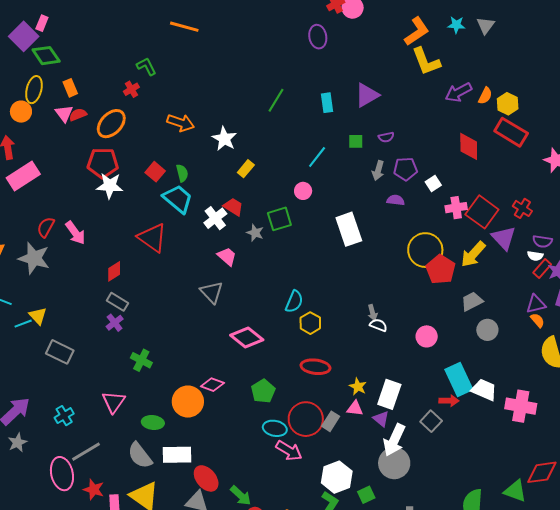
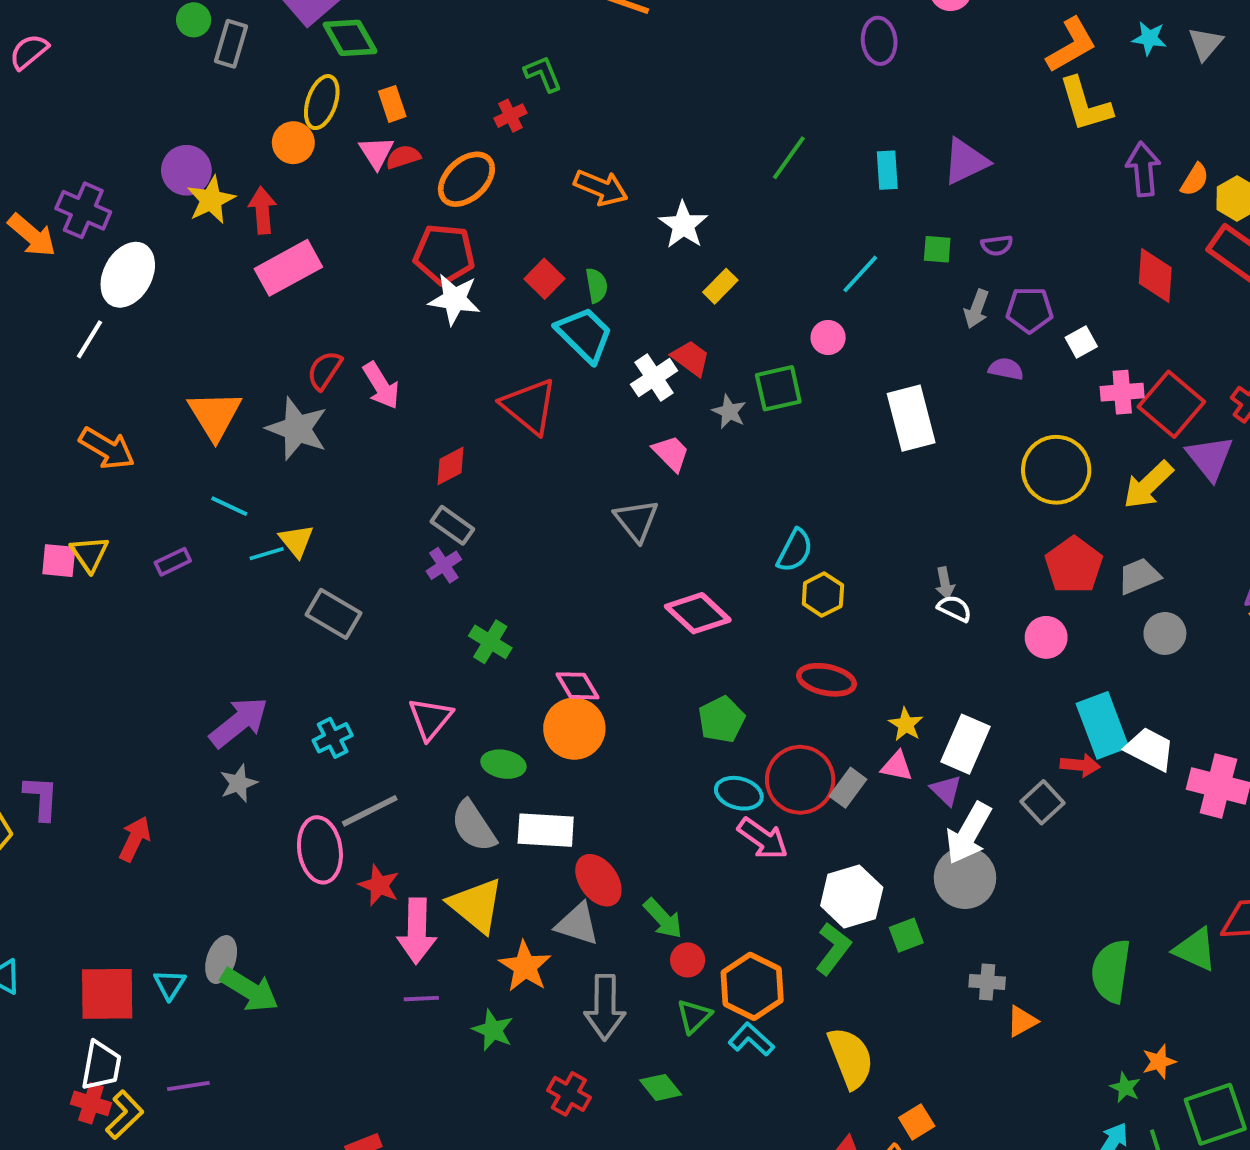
purple arrow: (458, 92) -> (1143, 169), turned 108
red pentagon: (441, 269) -> (1074, 565), moved
pink diamond: (212, 385) -> (577, 686), moved, turned 35

